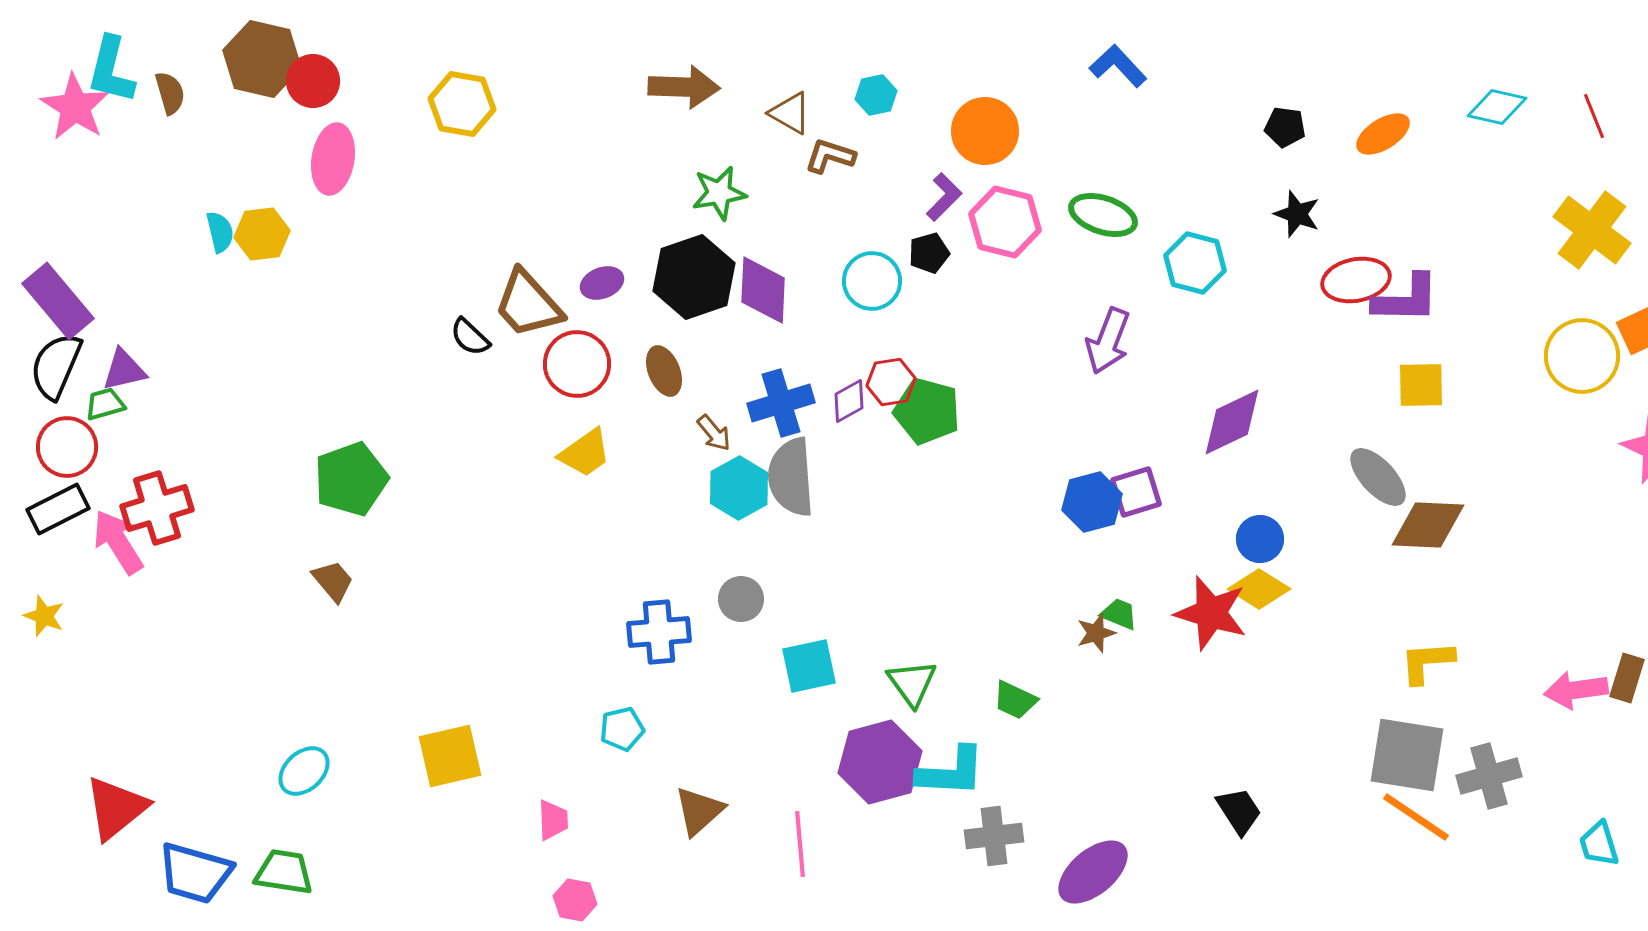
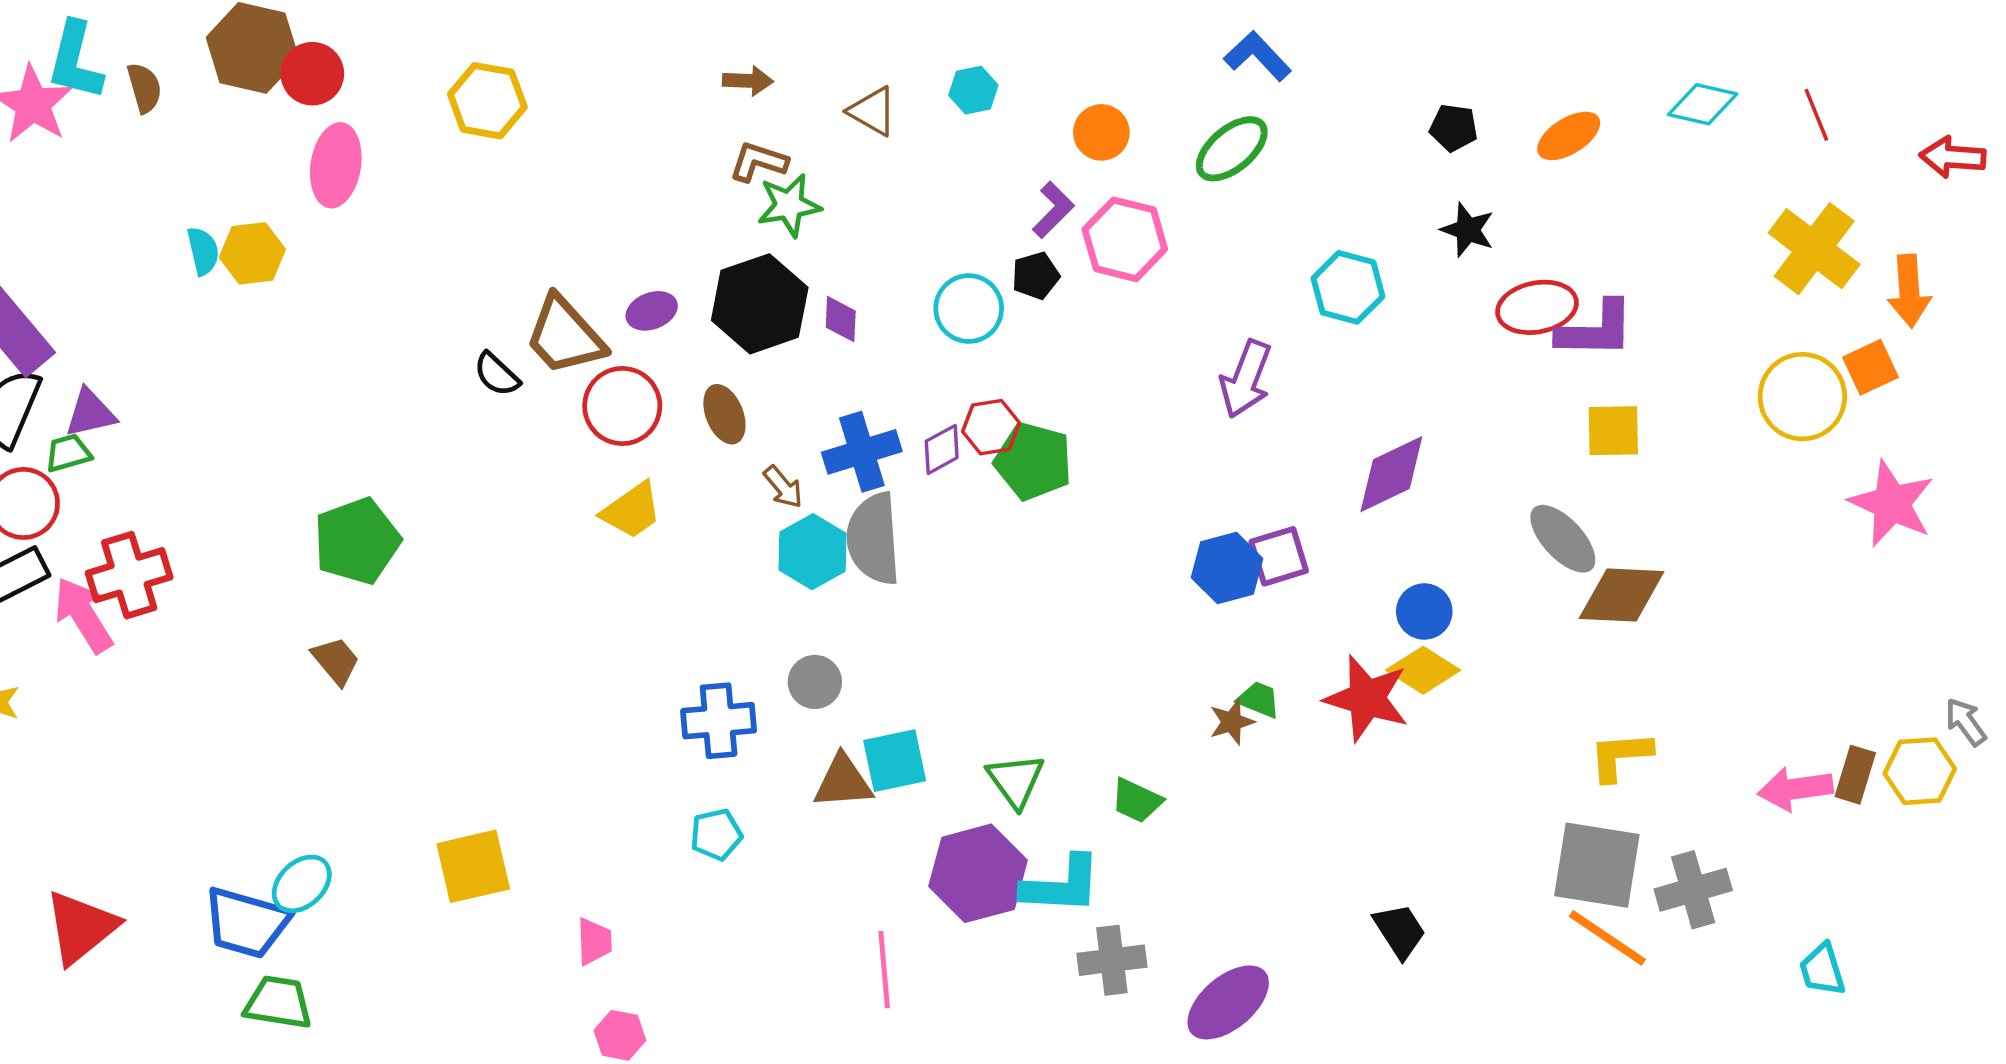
brown arrow: (684, 87) -> (748, 81), size x0.6
orange circle: (985, 131) -> (1101, 132), size x0.7
brown L-shape: (830, 156) -> (758, 162), moved
green ellipse: (1103, 215) -> (1232, 149), moved, turned -58
purple diamond: (763, 290) -> (841, 319), size x0.6
cyan pentagon: (622, 729) -> (716, 835), moved
brown triangle: (699, 811) -> (843, 782), moved, turned 38
blue trapezoid: (195, 873) -> (247, 923), moved

